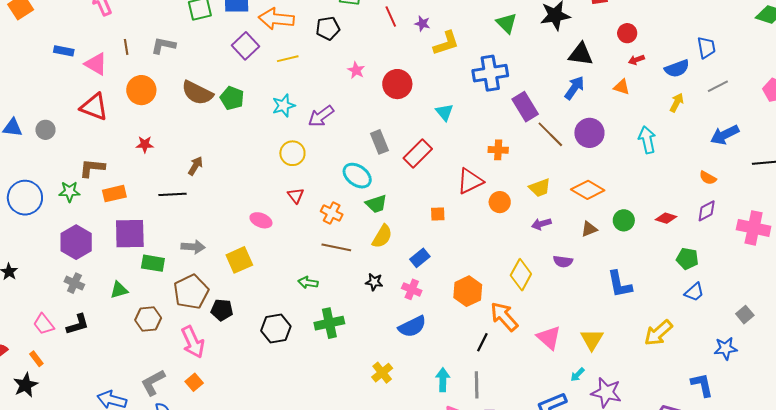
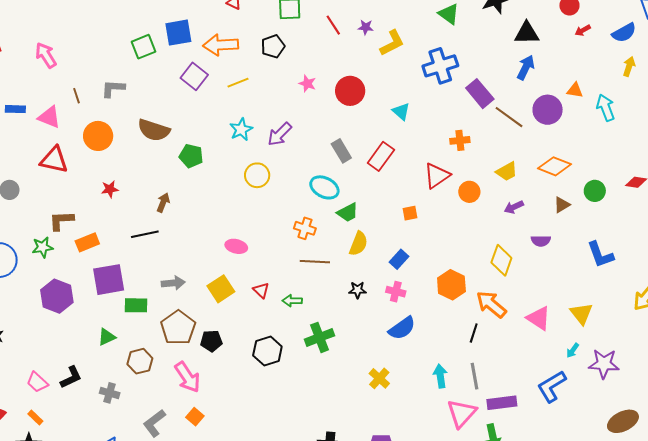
orange triangle: (622, 87) -> (575, 90), moved
green pentagon: (232, 98) -> (191, 156), moved
red triangle: (296, 196) -> (261, 290), moved
gray cross: (74, 283) -> (110, 393), moved

